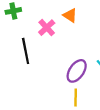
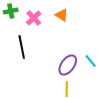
pink cross: (47, 28) -> (34, 18), moved

